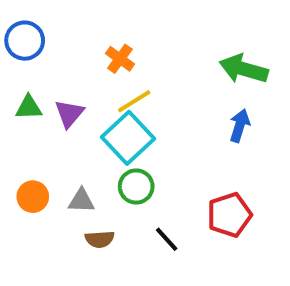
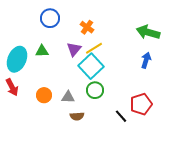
blue circle: (25, 41) -> (50, 18), moved
purple triangle: (69, 114) -> (74, 49), moved
black line: (167, 239) -> (121, 116), moved

